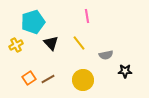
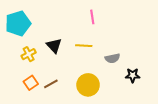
cyan pentagon: (33, 22) -> (18, 23), moved
yellow line: (79, 43) -> (84, 46), turned -49
yellow cross: (16, 45) -> (29, 54), moved

